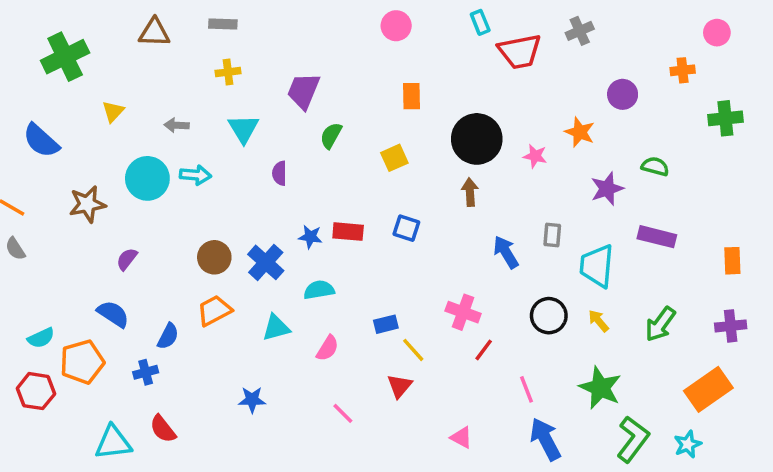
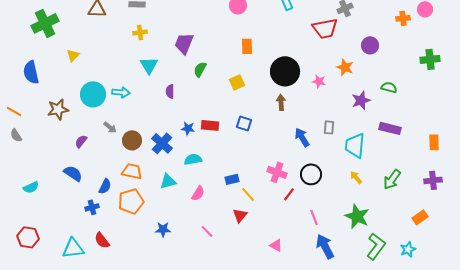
red trapezoid: (520, 51) -> (325, 28), moved
orange cross: (683, 70) -> (403, 18), moved
gray arrow: (177, 125) -> (110, 127), moved, turned -144
blue semicircle: (41, 141) -> (31, 72), turned 35
orange trapezoid: (214, 310) -> (132, 171), turned 40
black circle: (549, 316) -> (311, 174), moved
orange pentagon: (82, 362) -> (131, 201), moved
orange rectangle: (708, 389) -> (420, 217), size x0.6
red hexagon: (36, 391) -> (28, 237), moved
blue star: (252, 400) -> (163, 229), moved

